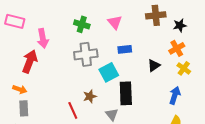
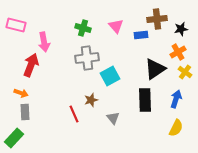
blue rectangle: (125, 49) -> (141, 35), moved
black triangle: (154, 65) -> (155, 69), size x1.6
black rectangle: (126, 93) -> (145, 100), moved

